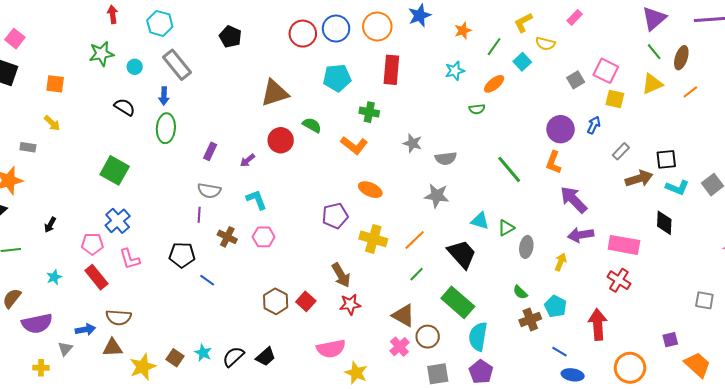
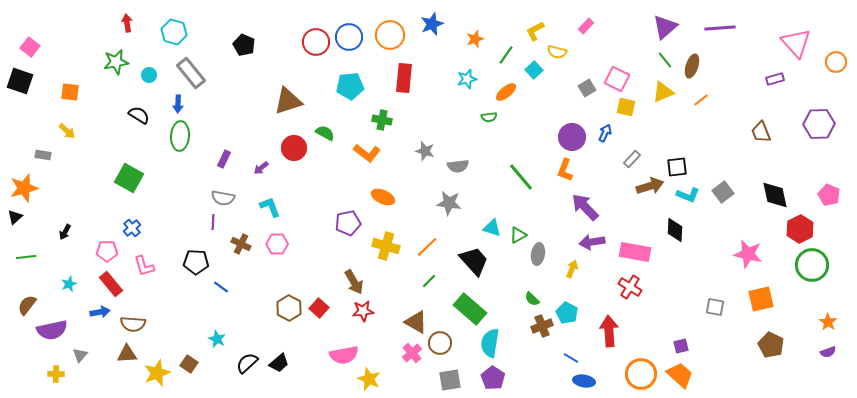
blue cross: (118, 221) -> (132, 228), size x0.7
blue arrow: (85, 330) -> (100, 312), moved
cyan star: (203, 353) -> (217, 339), moved
orange trapezoid: (697, 365) -> (680, 375), moved

